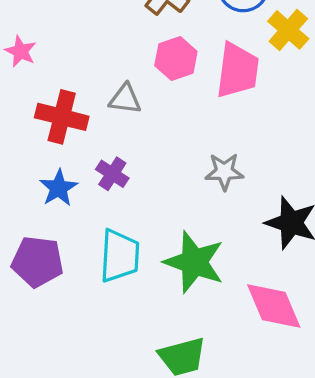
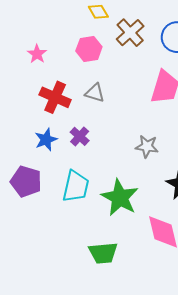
pink hexagon: (176, 59) -> (89, 49), moved

